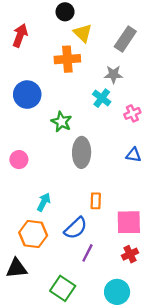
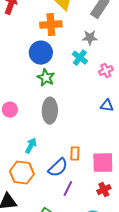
blue circle: (27, 95) -> (41, 53), moved
gray ellipse: (82, 152) -> (50, 111), moved
orange rectangle: (96, 201) -> (75, 154), moved

